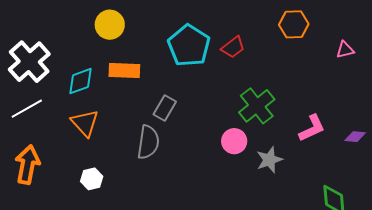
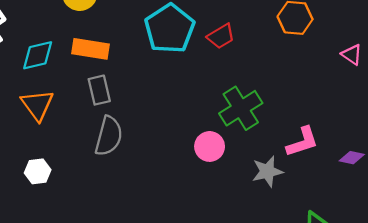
pink triangle: (345, 50) -> (352, 55), turned 42
gray rectangle: (165, 108) -> (99, 90), moved, turned -50
gray star: (269, 160) -> (267, 171), moved

